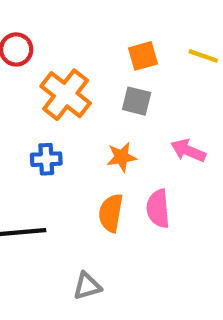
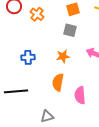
orange cross: (66, 95) -> (37, 14), moved, size x0.6
pink semicircle: (158, 209) -> (80, 95), moved

